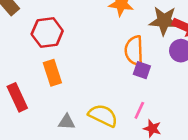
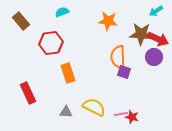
orange rectangle: (52, 73) -> (68, 73), moved
pink line: (139, 110) -> (121, 114), moved, turned 56

